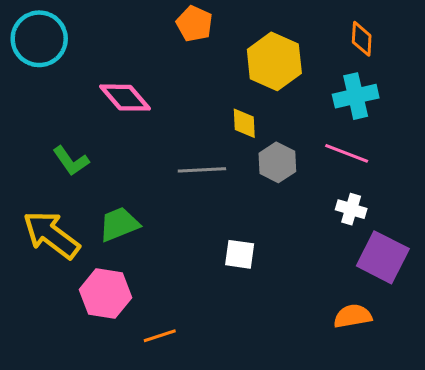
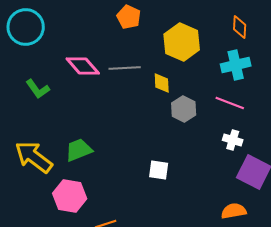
green L-shape: (71, 161) -> (38, 89), moved
gray line: (202, 170) -> (125, 68), moved

